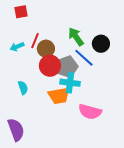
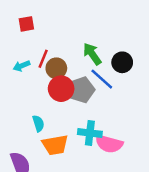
cyan cross: (70, 83) -> (90, 133), moved
cyan semicircle: (23, 88) -> (38, 123), moved
orange trapezoid: (59, 96) -> (55, 145), moved

